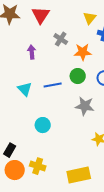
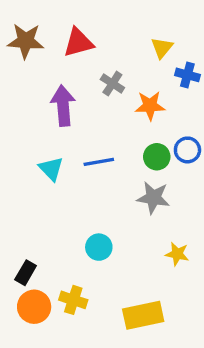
red triangle: (41, 15) -> (78, 43), turned 42
purple arrow: (32, 52) -> (63, 106), size x1.6
green circle: (78, 76) -> (157, 157), moved
cyan circle: (43, 125) -> (99, 247), moved

